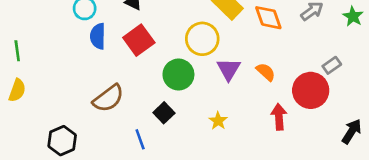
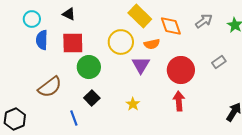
red square: (139, 40) -> (73, 43), turned 35
orange semicircle: (266, 72) -> (152, 44), moved, turned 126
green circle: (178, 75) -> (89, 67), moved
red circle: (311, 90) -> (181, 70), moved

